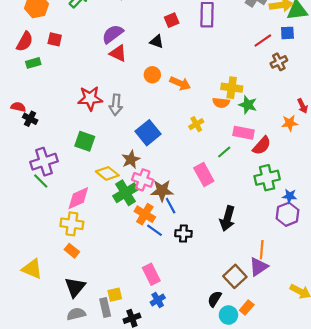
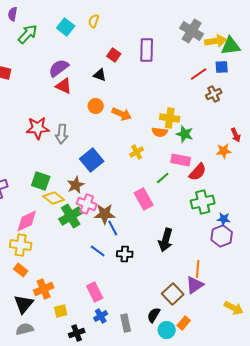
red square: (172, 20) -> (114, 55), turned -32
green square: (85, 141) -> (41, 181), moved
orange cross: (145, 214) -> (44, 289), moved, turned 36
gray rectangle: (105, 308) -> (126, 323), moved

